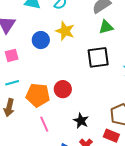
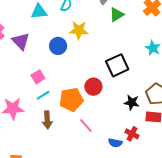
pink square: (12, 55) -> (38, 77), moved
black square: (98, 57) -> (117, 65), moved
black star: (81, 121) -> (132, 102), moved

